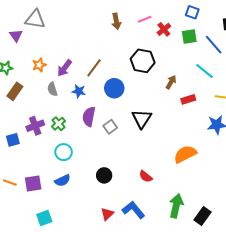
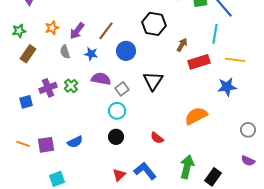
cyan line: (204, 71) -> (215, 34), turned 60
red rectangle: (188, 99) -> (199, 62), size x1.5
purple semicircle: (89, 117) -> (101, 79), turned 90
cyan circle: (64, 152) -> (117, 111), moved

